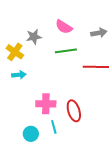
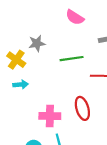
pink semicircle: (64, 27) -> (75, 17), moved
red ellipse: (74, 111) -> (82, 108), moved

